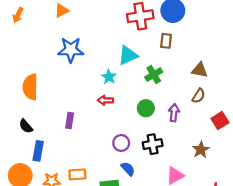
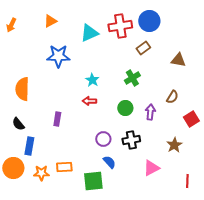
brown rectangle: (166, 41) -> (143, 48), turned 48
cyan triangle: (128, 55) -> (89, 33), moved
brown triangle: (200, 70) -> (178, 60), moved

